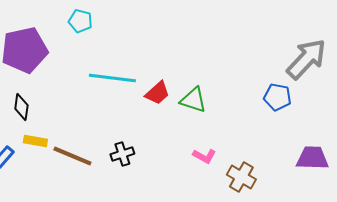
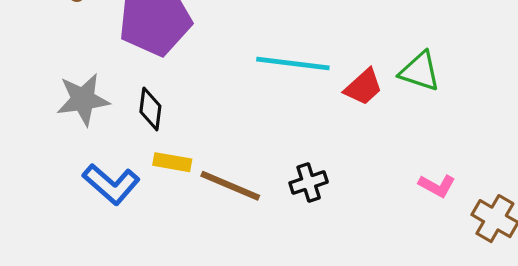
green triangle: (193, 100) -> (420, 71), moved

